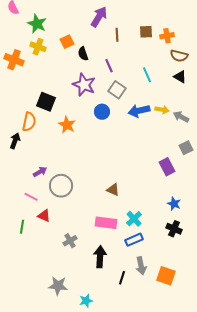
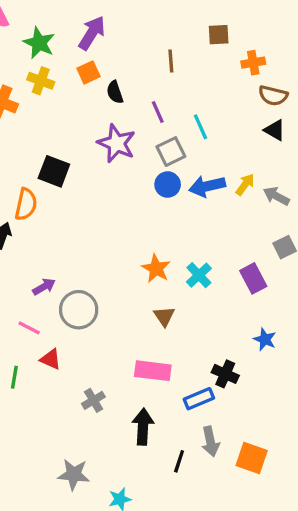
purple arrow: (99, 17) -> (92, 33), moved
brown square: (146, 32) -> (219, 35), moved
cyan line: (147, 75) -> (201, 127), moved
gray square: (117, 90) -> (171, 152), turned 30
yellow arrow: (162, 110) -> (245, 185), turned -64
blue circle: (102, 112) -> (168, 185), moved
orange star: (67, 125) -> (156, 269), moved
brown triangle: (113, 190) -> (164, 316), turned 32
cyan cross: (134, 219) -> (199, 275), moved
black cross: (174, 229) -> (225, 374), moved

